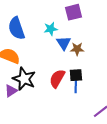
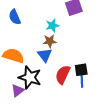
blue semicircle: (16, 28) -> (15, 17), moved, size x0.7
blue triangle: (64, 43) -> (45, 55), moved
brown star: (77, 49) -> (50, 41), moved

